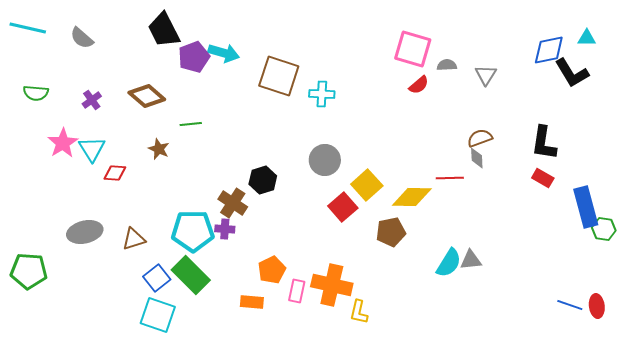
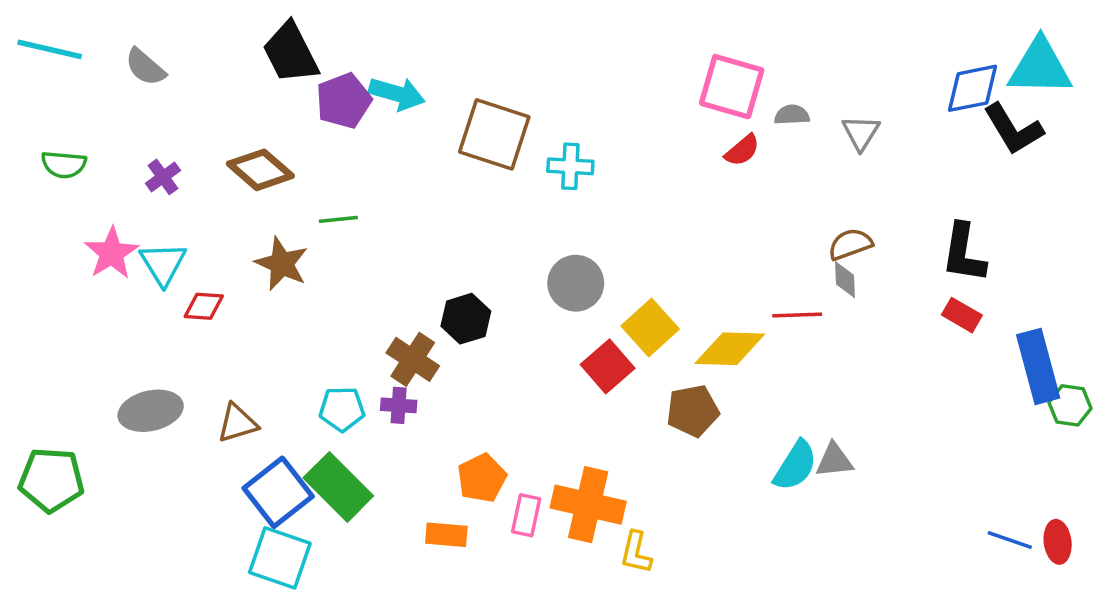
cyan triangle: (587, 38) -> (1040, 67), size x2.0
brown star: (159, 149) -> (282, 264), size x1.4
cyan pentagon: (193, 231) -> (342, 409), size x0.6
blue square: (157, 278) -> (278, 492), size x1.4

